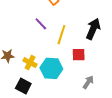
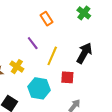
yellow cross: (30, 63) -> (17, 67), moved

